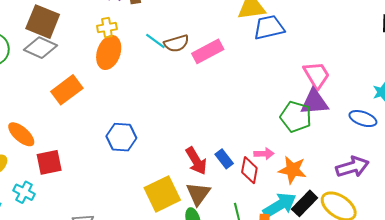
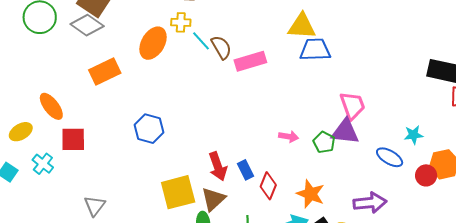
yellow cross: (107, 28) -> (181, 22), moved
brown semicircle: (176, 43) -> (221, 47), turned -115
green pentagon: (296, 117) -> (324, 142), size x0.7
pink arrow: (264, 154) -> (289, 136), moved

